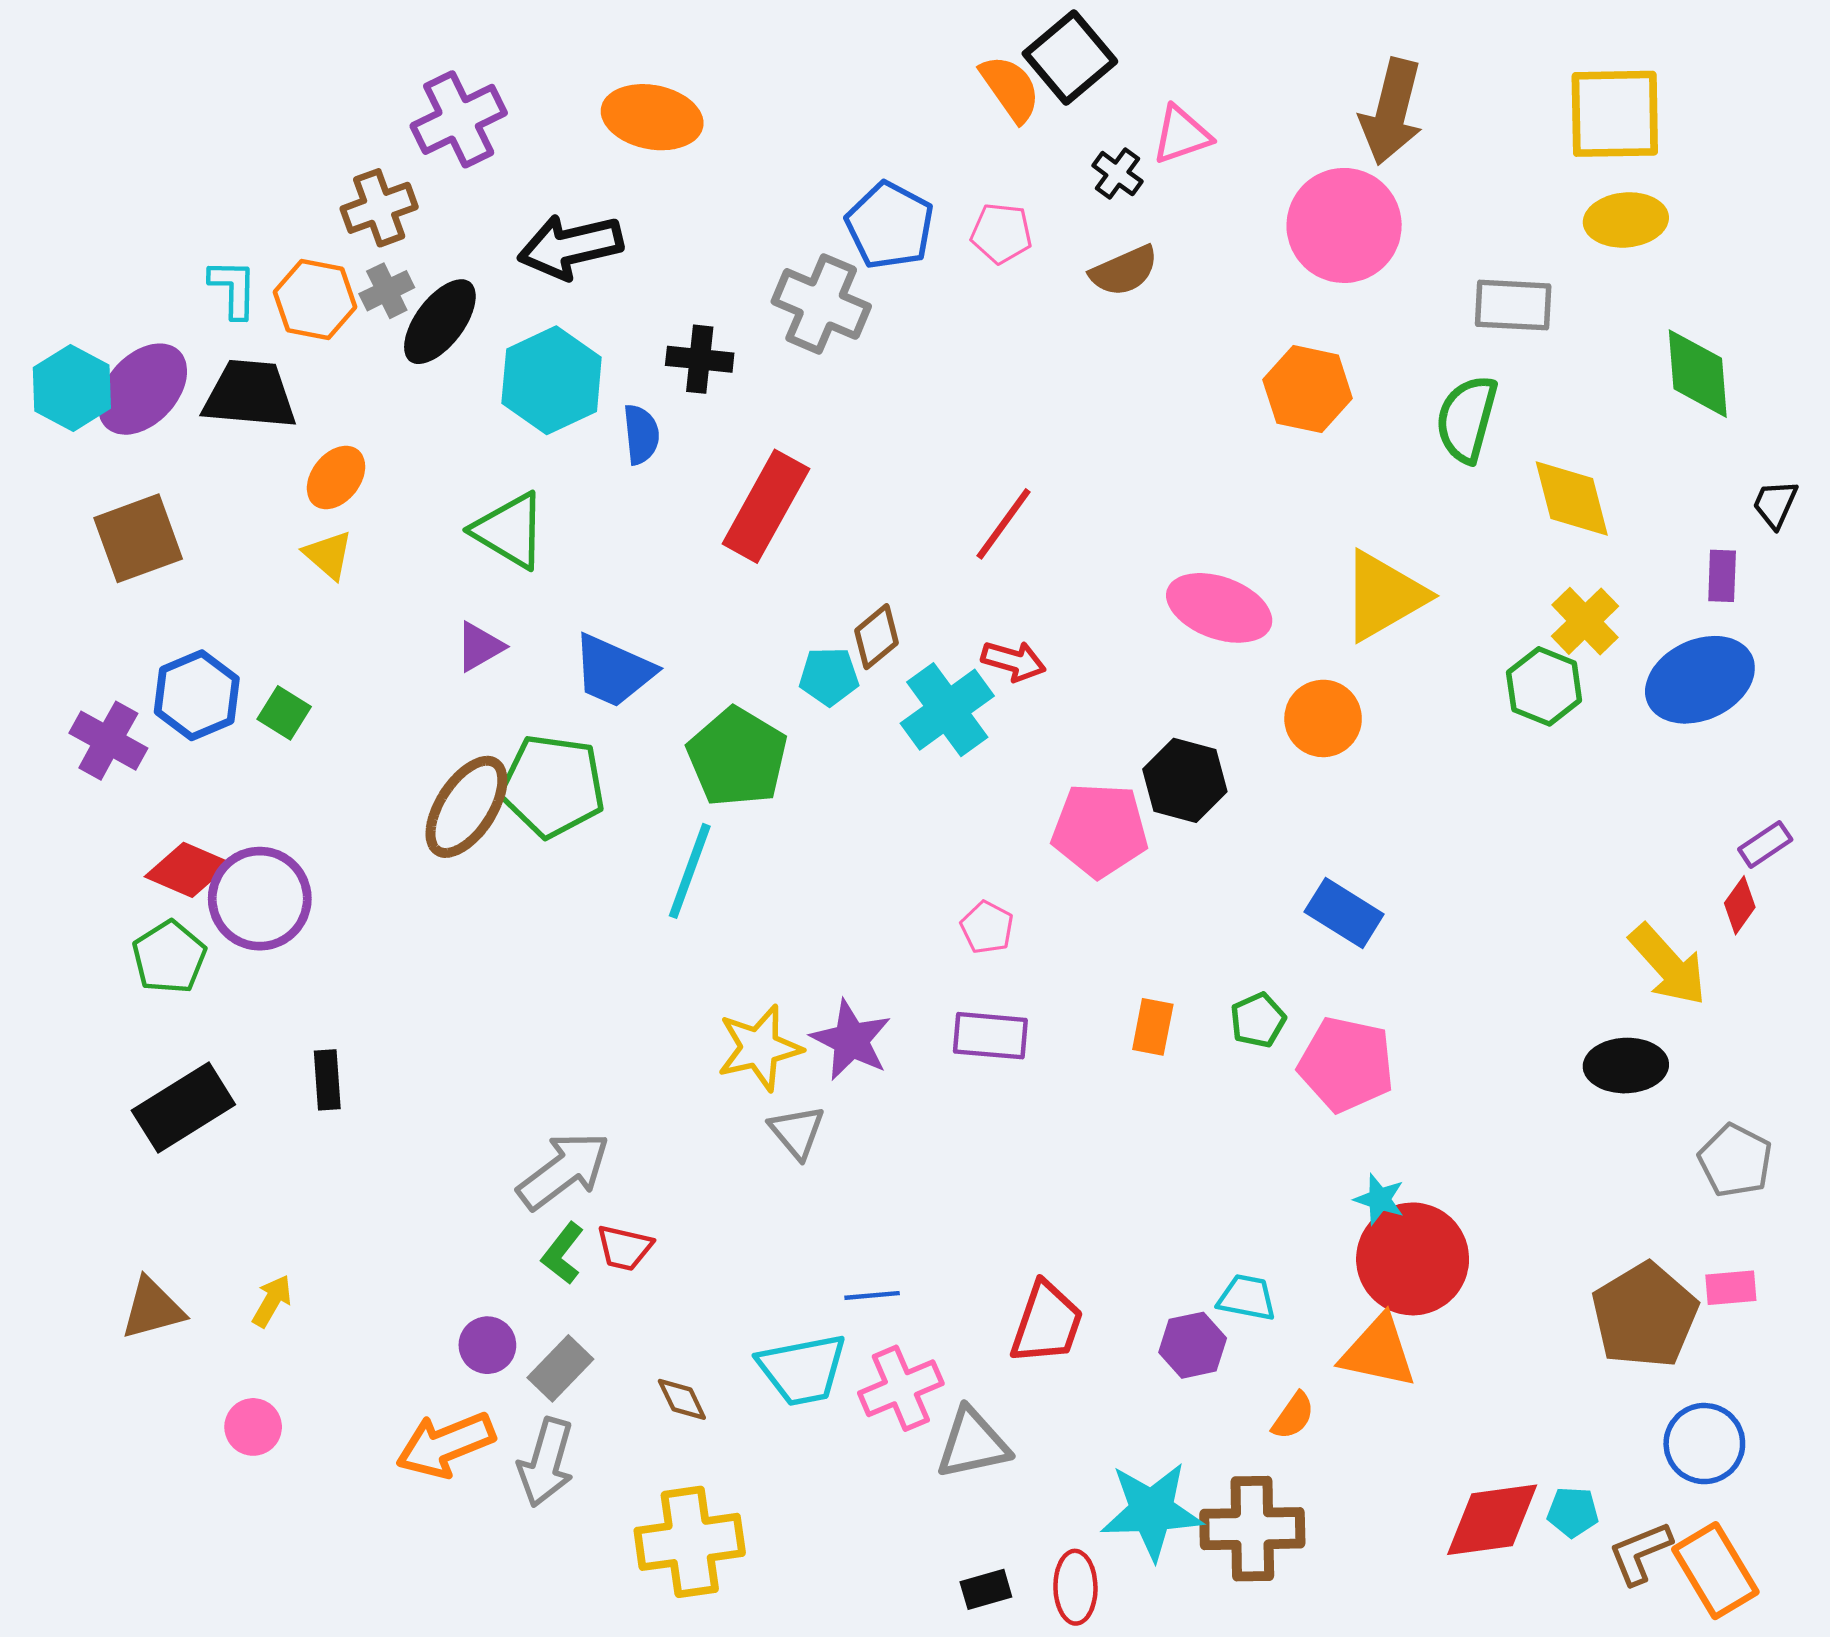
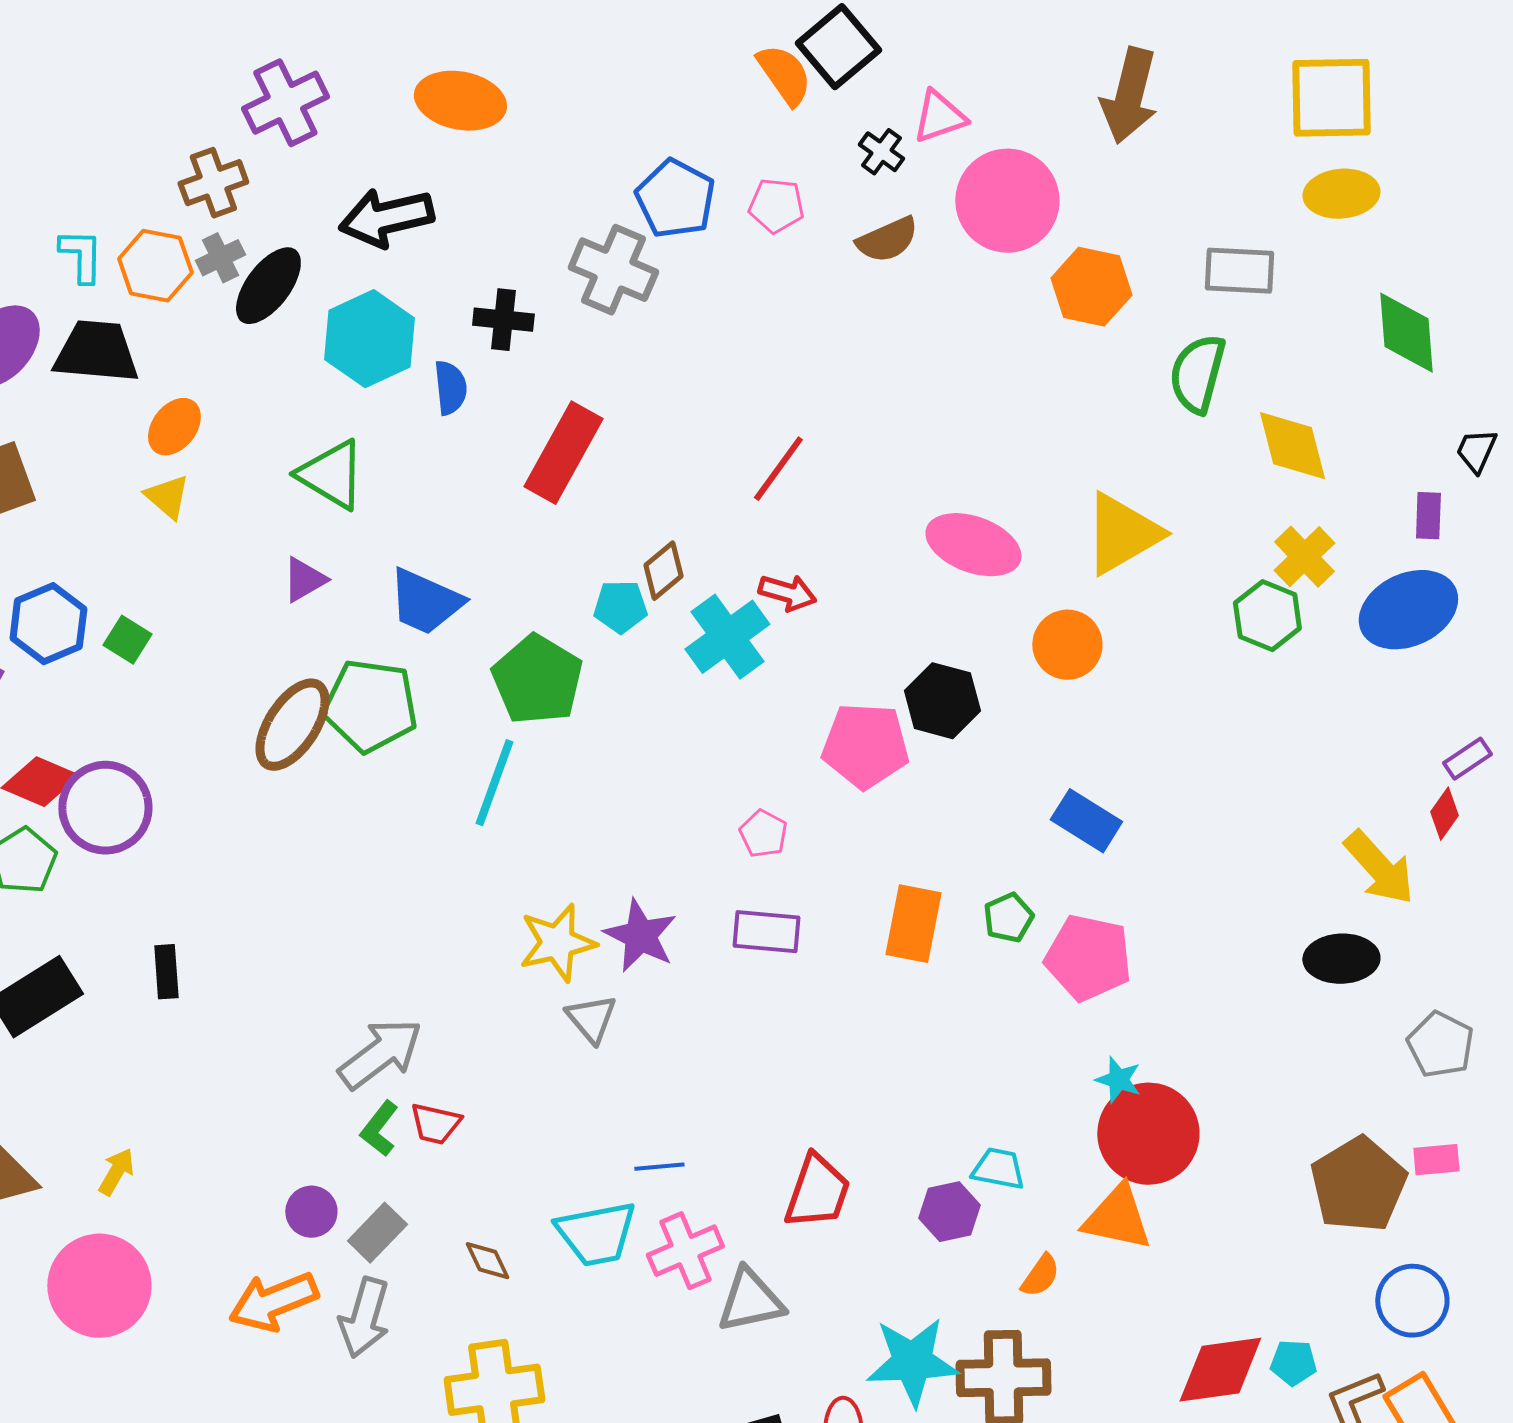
pink circle: (1344, 225) -> (1007, 201), moved
orange hexagon: (1308, 389) -> (1091, 287), moved
orange rectangle: (1153, 1027) -> (913, 924), size x1.5
pink circle: (253, 1427) -> (99, 1286), size x2.0

